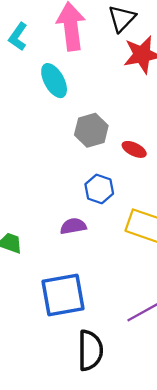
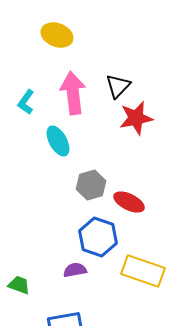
red ellipse: (134, 149) -> (129, 202), size x1.4
blue hexagon: (99, 189) -> (98, 237), size x1.5

